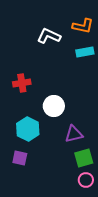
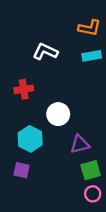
white L-shape: (49, 36) -> (45, 52), moved

